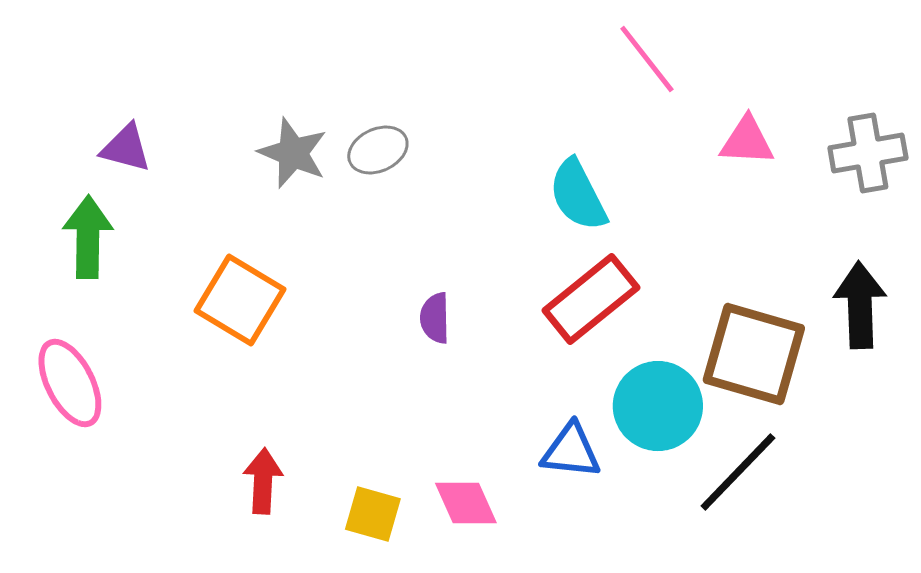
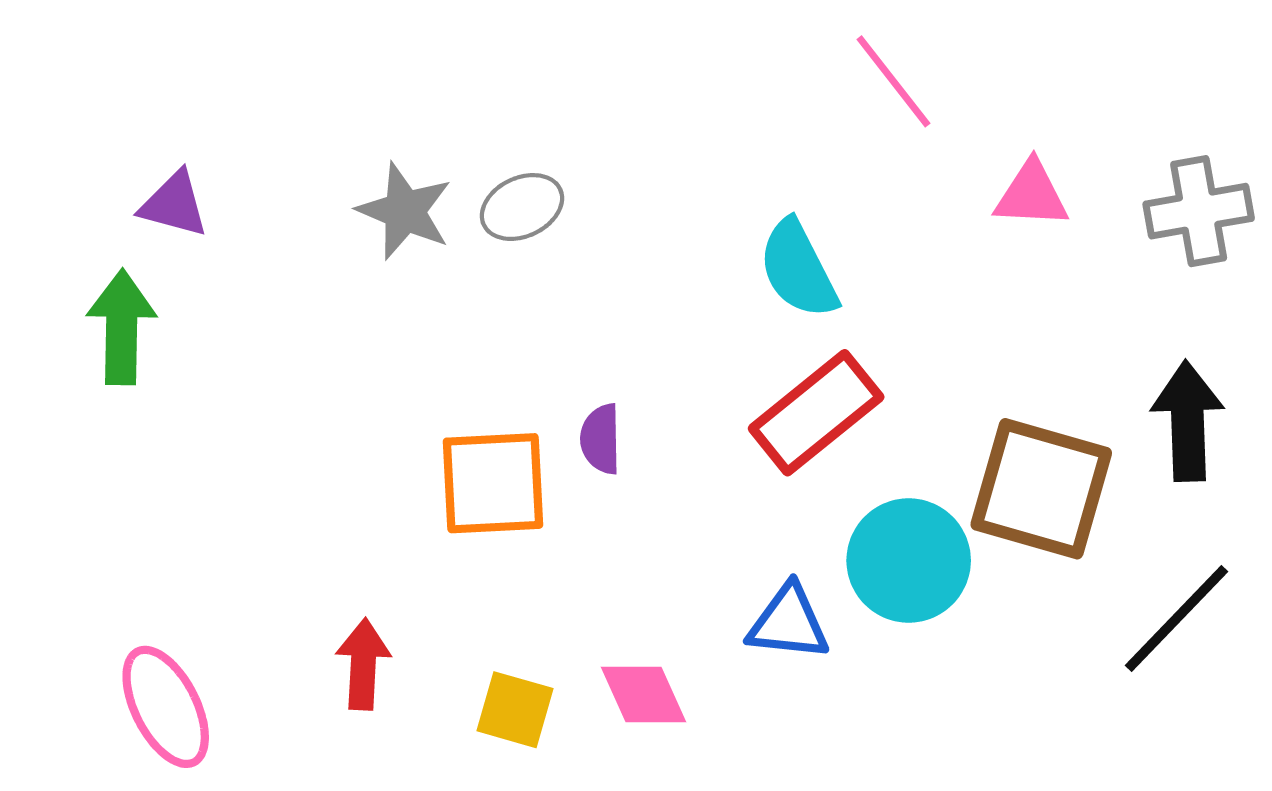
orange square: (240, 300) -> (493, 483), moved, turned -34
pink ellipse: (70, 383) -> (166, 707), moved
black line: (738, 472) -> (1177, 619), moved

